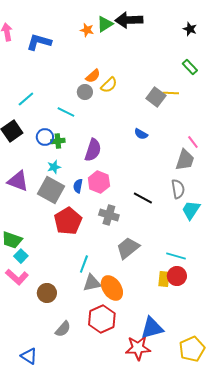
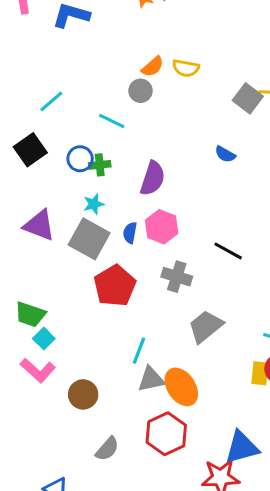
yellow semicircle: (109, 85) -> (186, 68), moved, turned 54

